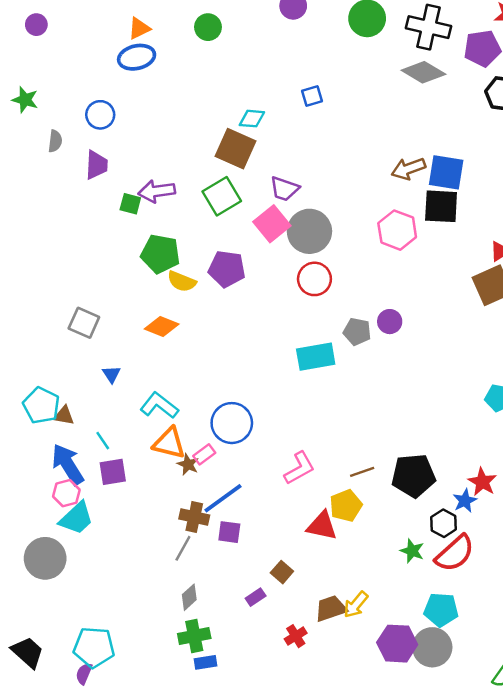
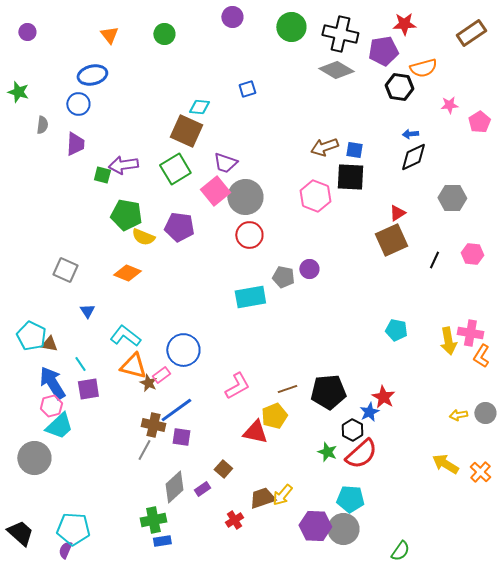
orange triangle: (139, 28) -> (109, 35), turned -42
blue ellipse: (137, 57) -> (92, 75), moved
blue square: (446, 172) -> (354, 150), size x0.6
gray diamond: (189, 597) -> (174, 487), moved, size x1.5

